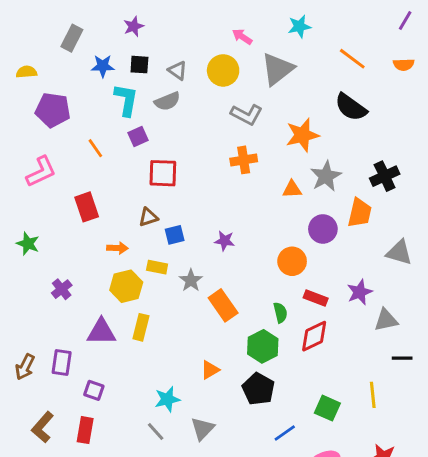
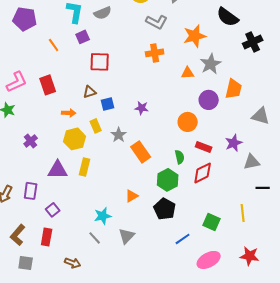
pink L-shape: (41, 172) -> (17, 82), moved
black cross: (385, 176) -> (253, 42), moved
yellow rectangle: (157, 267) -> (96, 126), turned 56
purple square: (94, 390) -> (53, 210), turned 32

